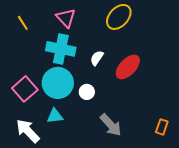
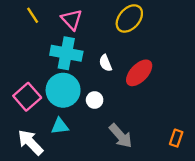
yellow line: (23, 23) -> (33, 15), moved
white semicircle: (97, 58) -> (105, 63), turned -56

